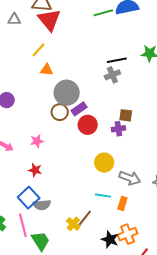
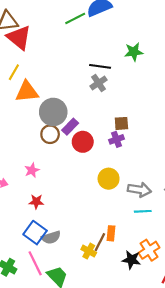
black line: (117, 60) -> (100, 66), turned 30
orange triangle: (47, 70) -> (27, 92), size x1.6
cyan line: (103, 196) -> (143, 211), moved
orange rectangle: (122, 203) -> (111, 233), moved

